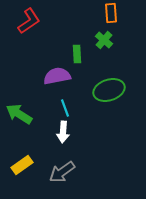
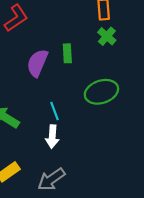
green cross: (104, 40) -> (107, 36), moved
purple semicircle: (57, 76) -> (37, 63), moved, turned -56

